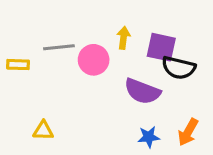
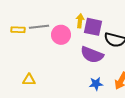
purple square: (161, 47) -> (93, 27), moved
yellow rectangle: (18, 65) -> (18, 30), moved

